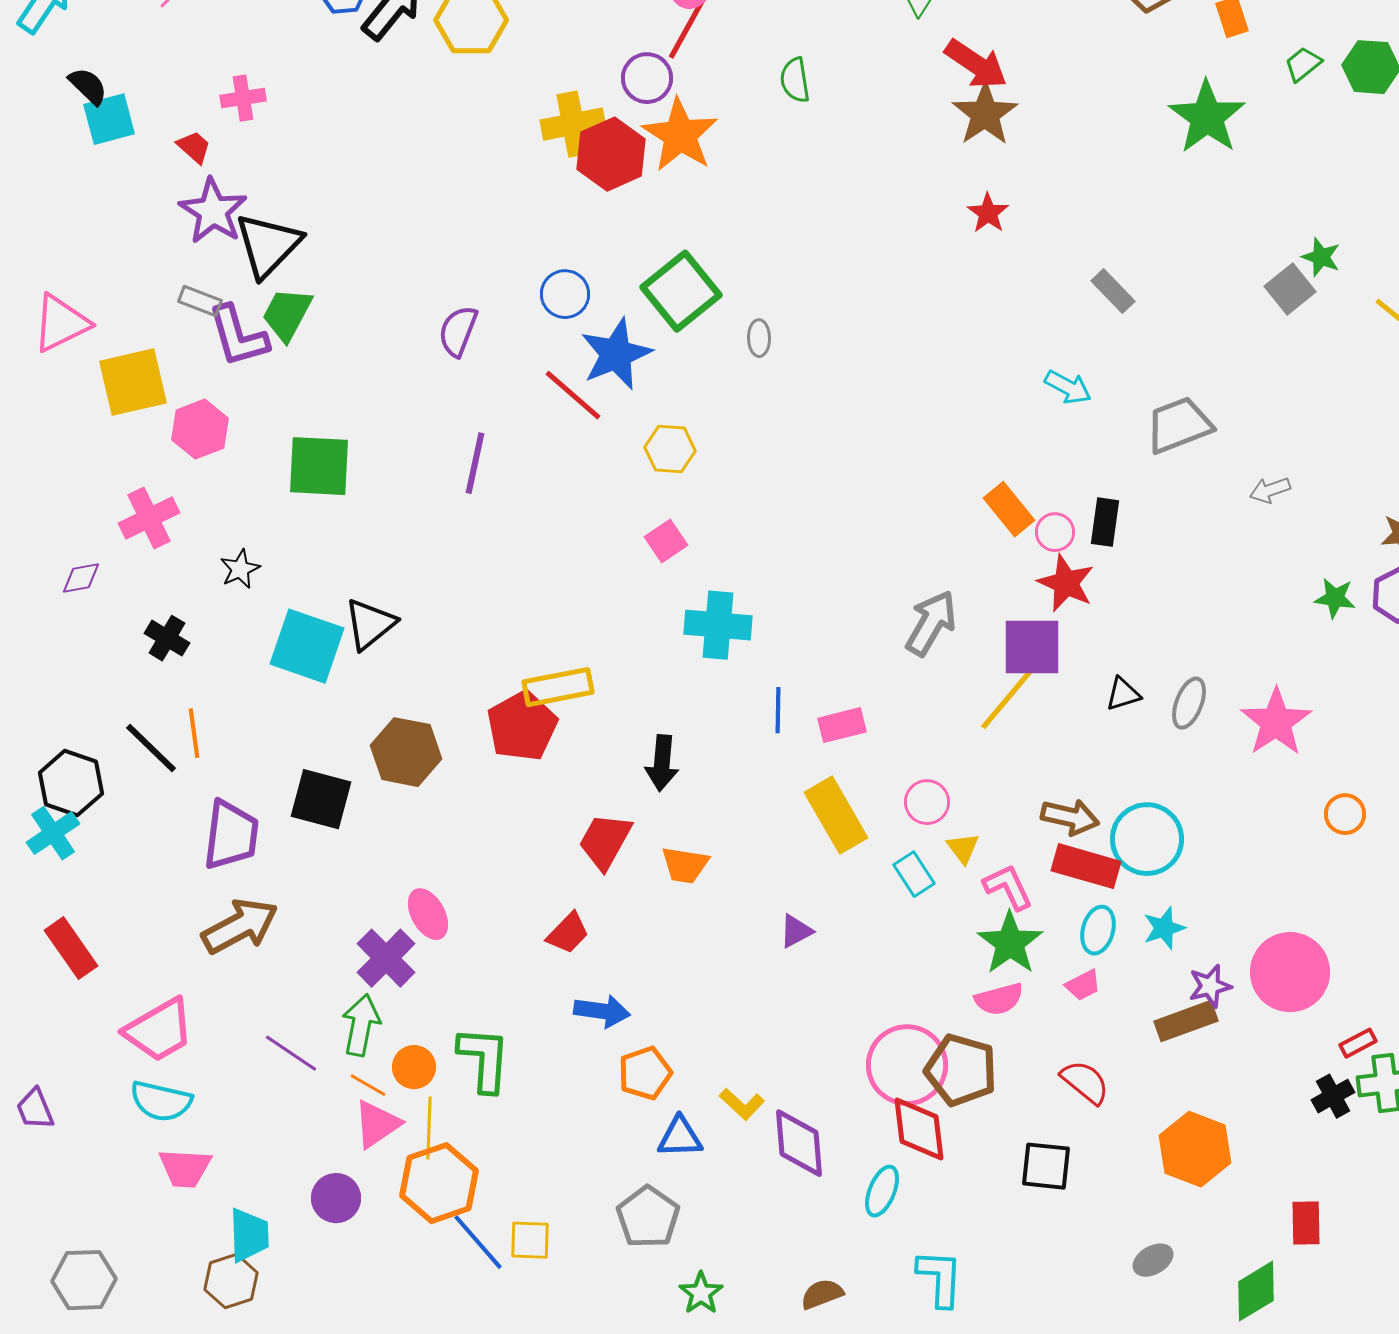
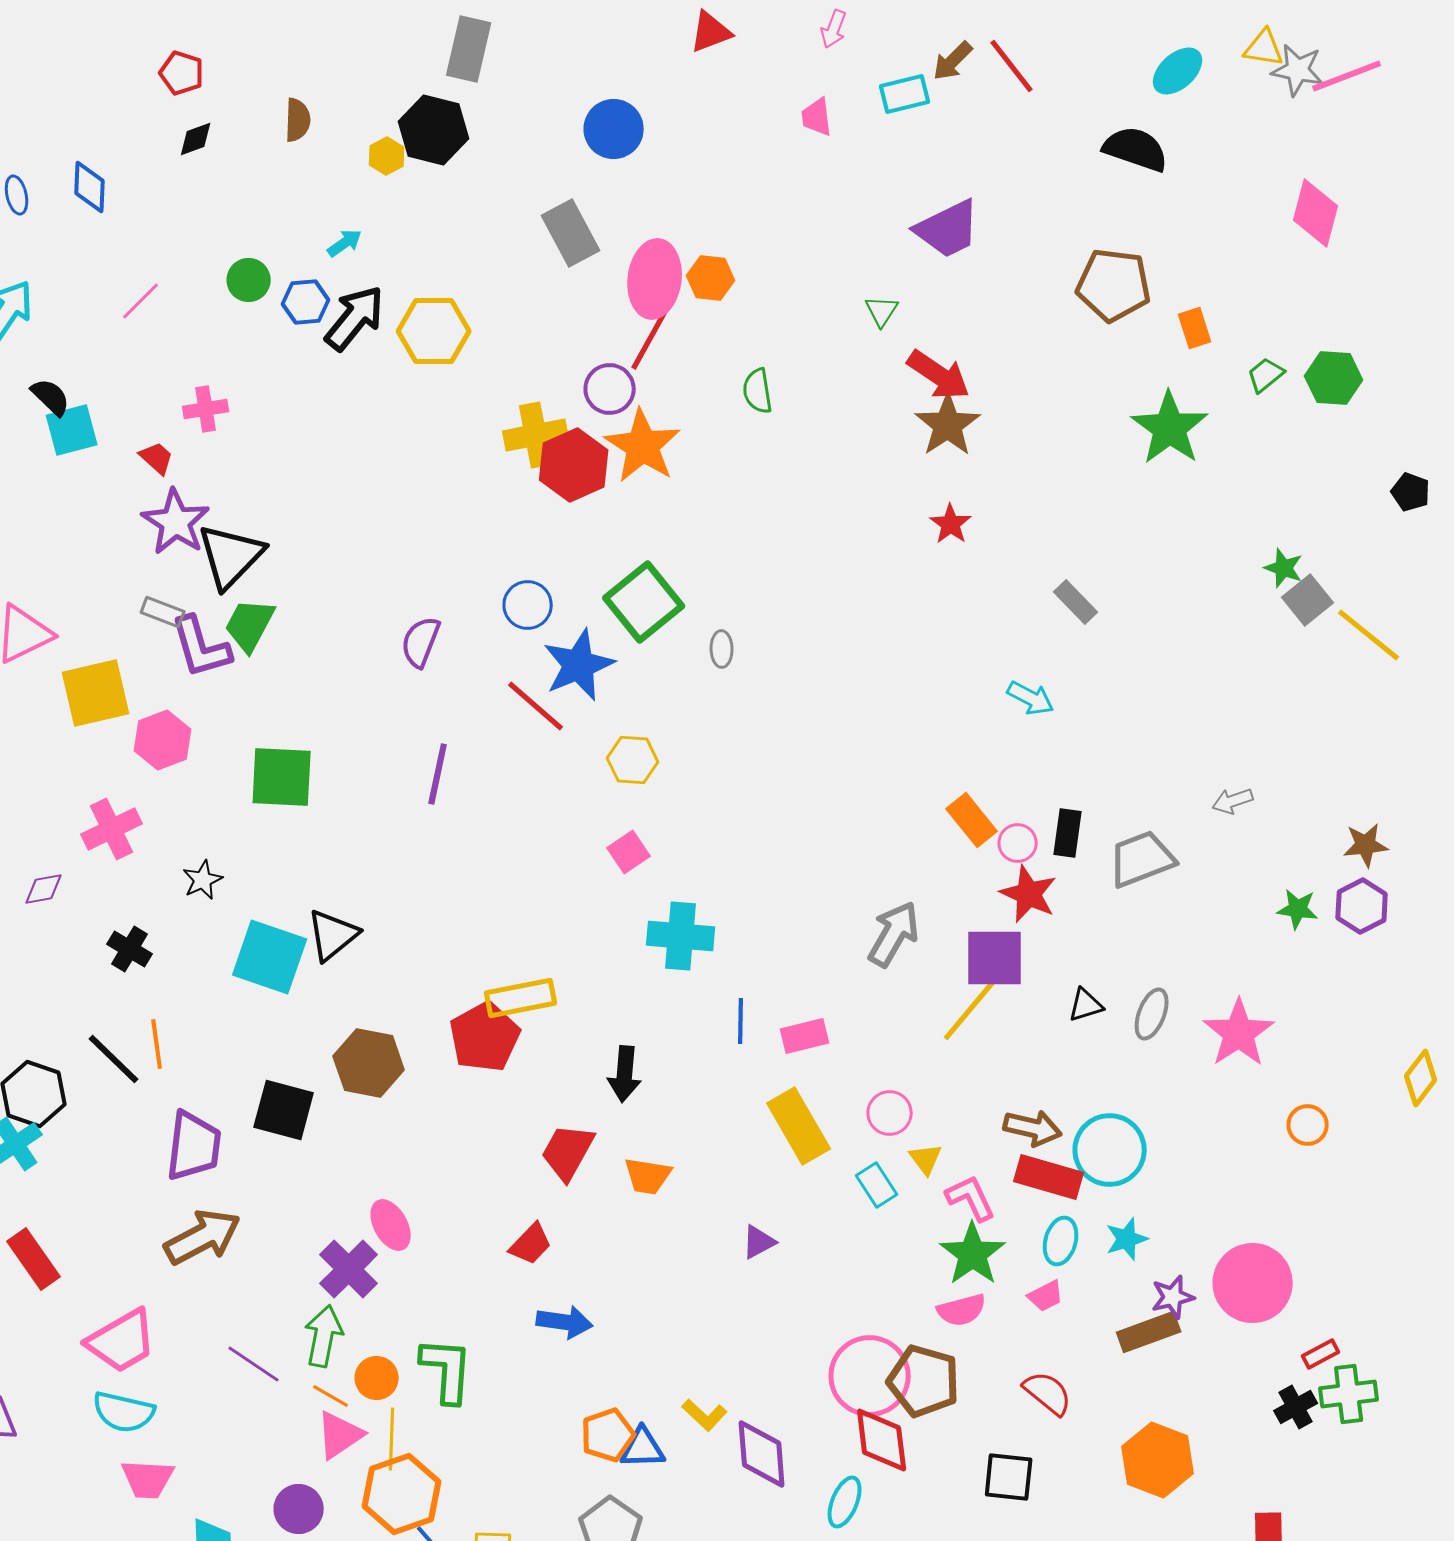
gray square: (1290, 289) -> (1308, 600), moved
gray trapezoid: (1179, 425) -> (1142, 859), moved
orange pentagon: (645, 1073) -> (608, 1435), moved

